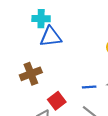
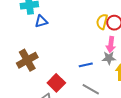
blue triangle: (51, 37) -> (41, 21), size x0.6

